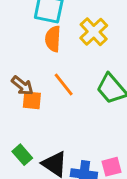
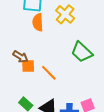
orange line: (64, 85) -> (49, 73), moved

